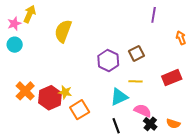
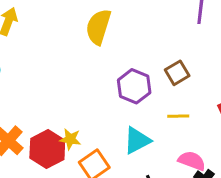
yellow semicircle: (63, 31) -> (98, 27), moved
cyan triangle: (119, 97) -> (137, 140), moved

